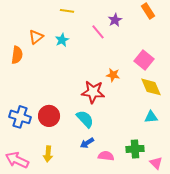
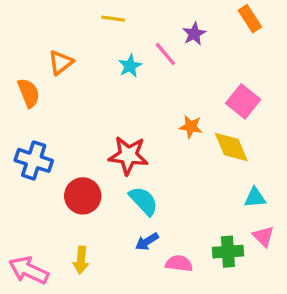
cyan star: (62, 40) -> (130, 66), moved
orange semicircle: (17, 55) -> (29, 93), turned -30
yellow diamond: (151, 87) -> (231, 147), moved
red star: (93, 92) -> (128, 155), moved
blue cross: (20, 117) -> (34, 160), moved
pink triangle: (156, 163) -> (263, 236), moved

